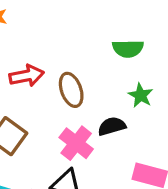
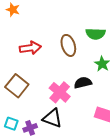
brown ellipse: (71, 90) -> (68, 45), moved

